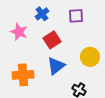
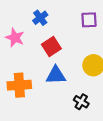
purple square: (76, 16) -> (89, 20), moved
blue triangle: (56, 66) -> (56, 75), turned 36

